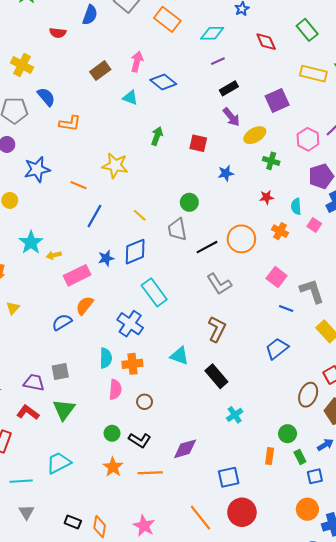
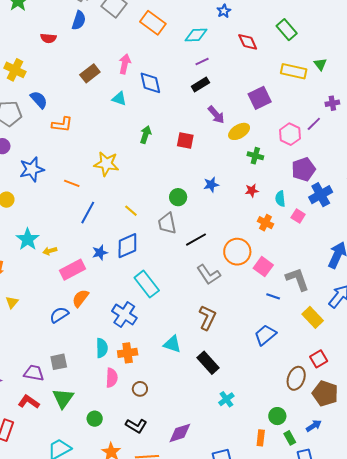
blue diamond: (163, 82) -> (150, 83), turned 40
black rectangle: (229, 88) -> (200, 84), moved
blue star: (226, 173) -> (211, 185), moved
orange circle: (241, 239) -> (237, 252), moved
green circle: (112, 433) -> (95, 419), moved

